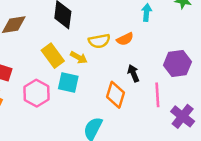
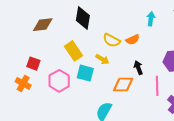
yellow semicircle: (99, 41) -> (112, 40), turned 36
yellow arrow: (79, 57) -> (102, 59), moved
orange diamond: (115, 95) -> (123, 84), turned 70

